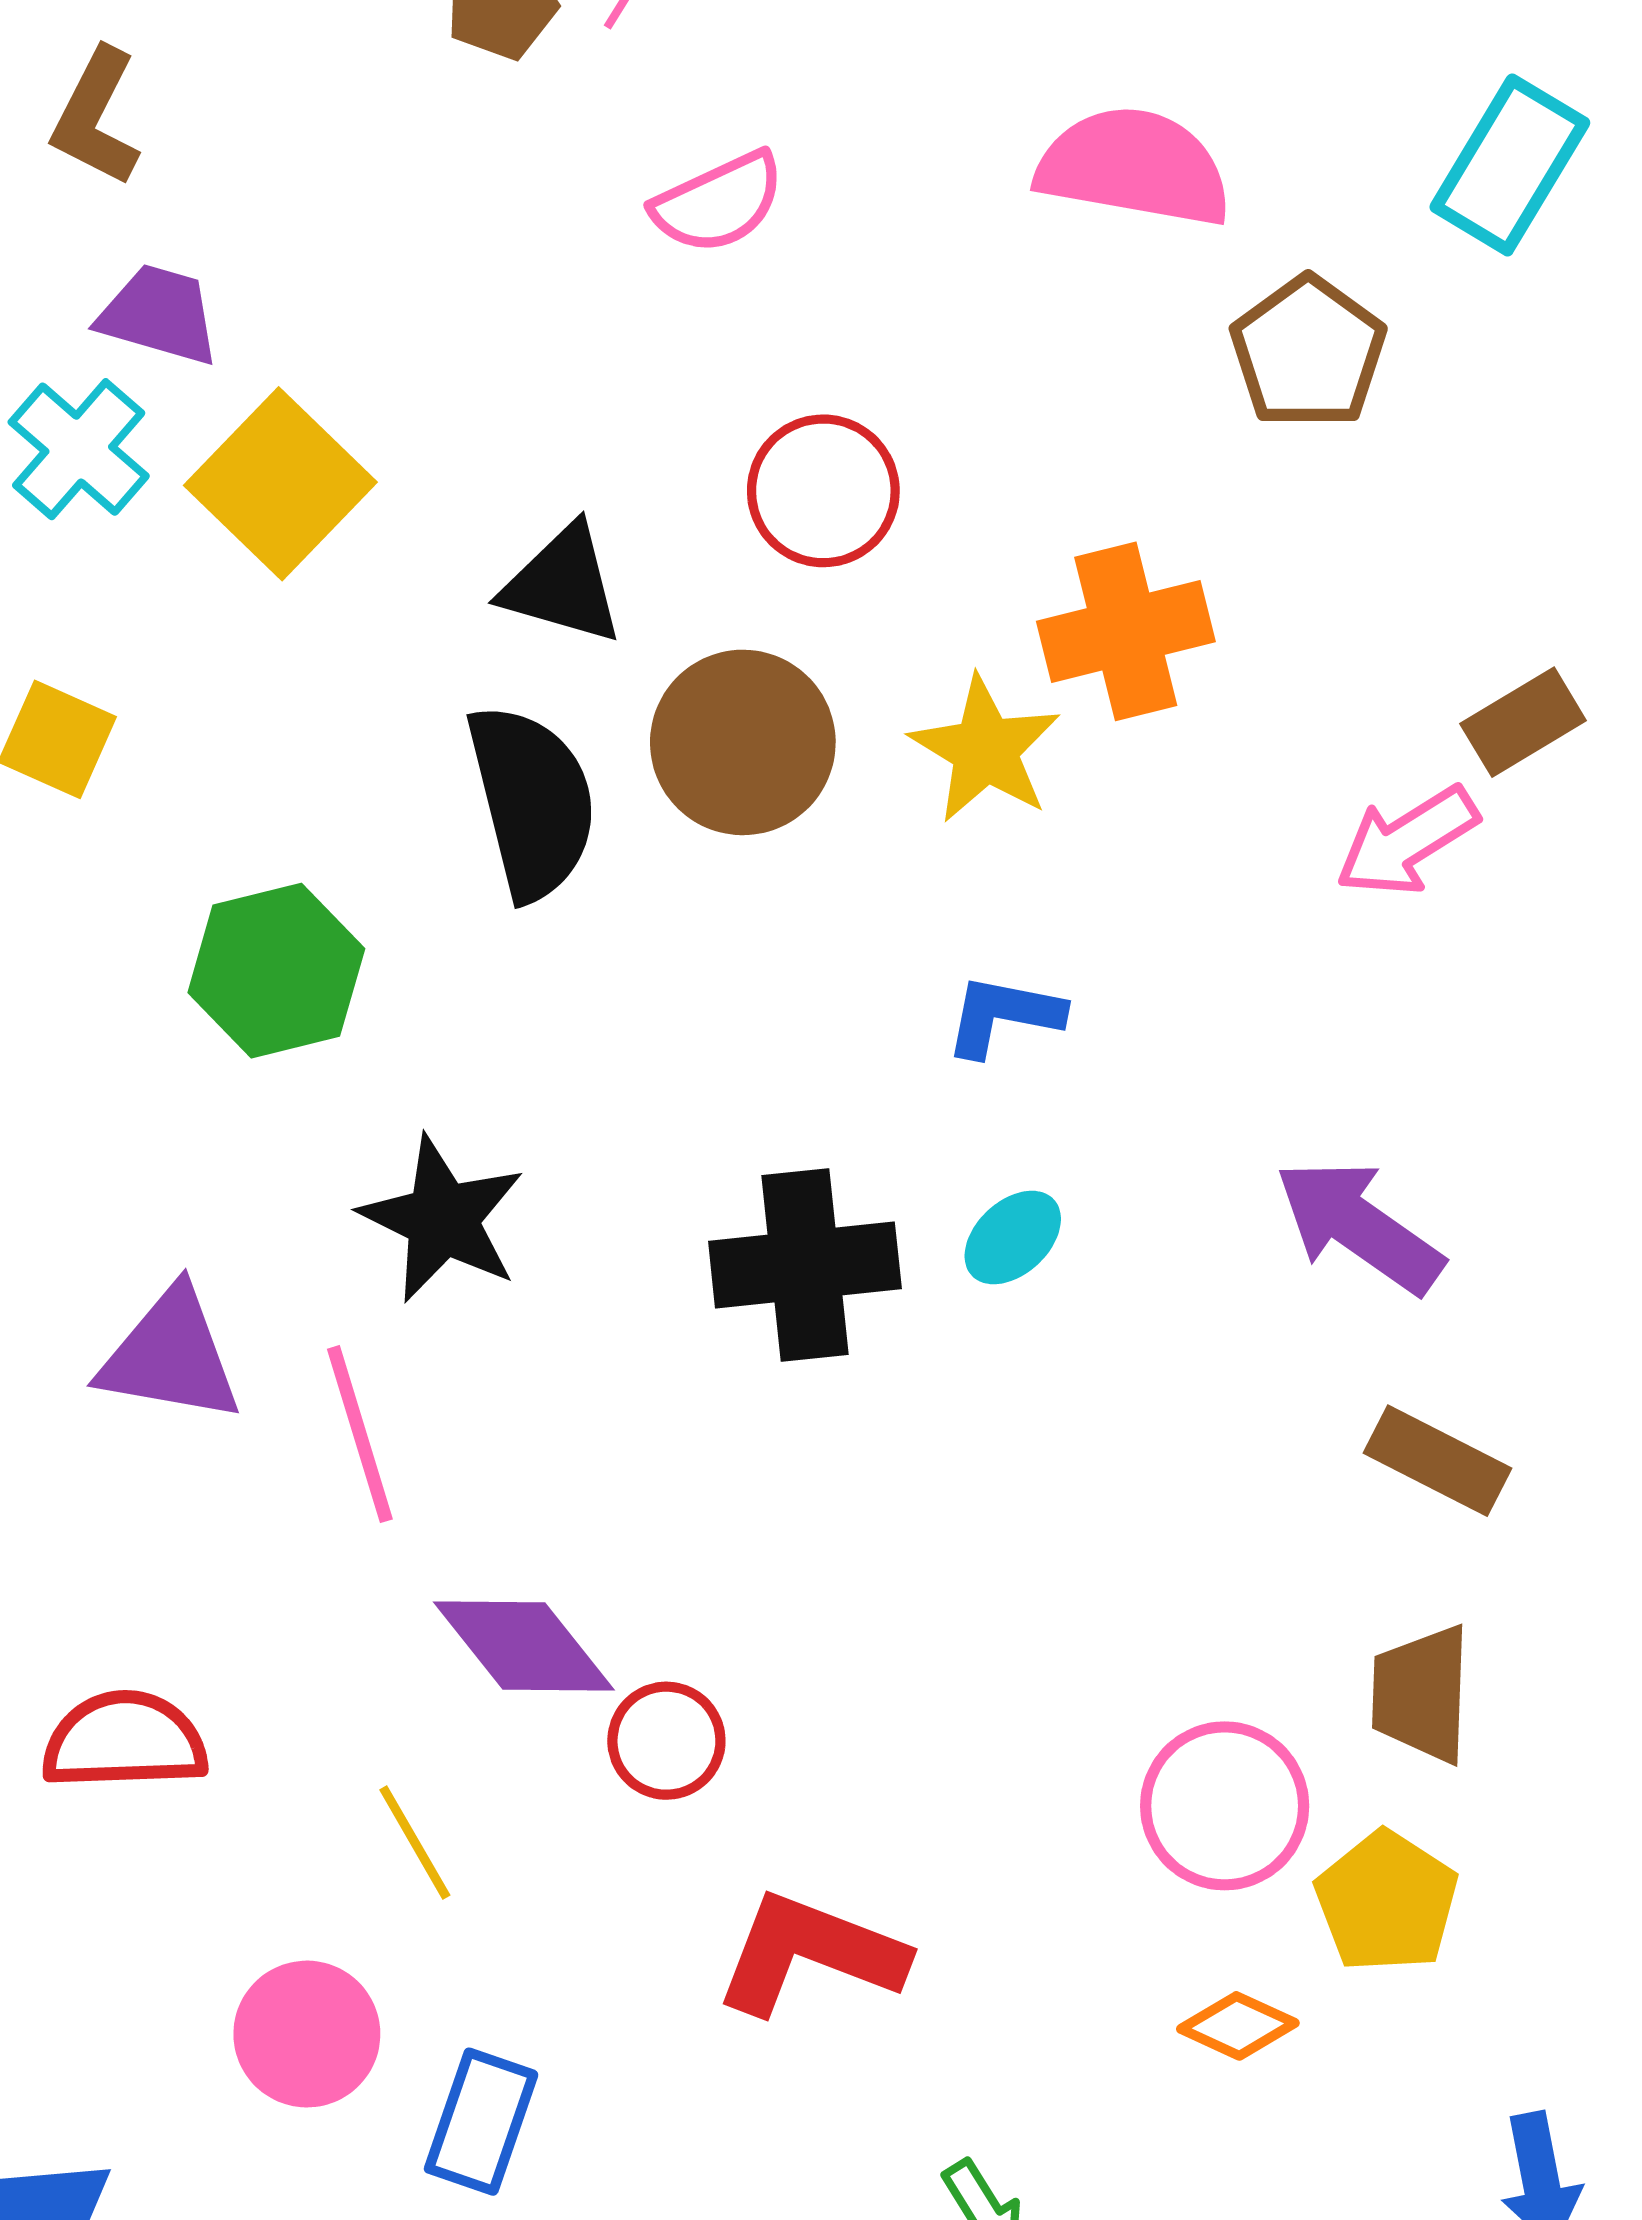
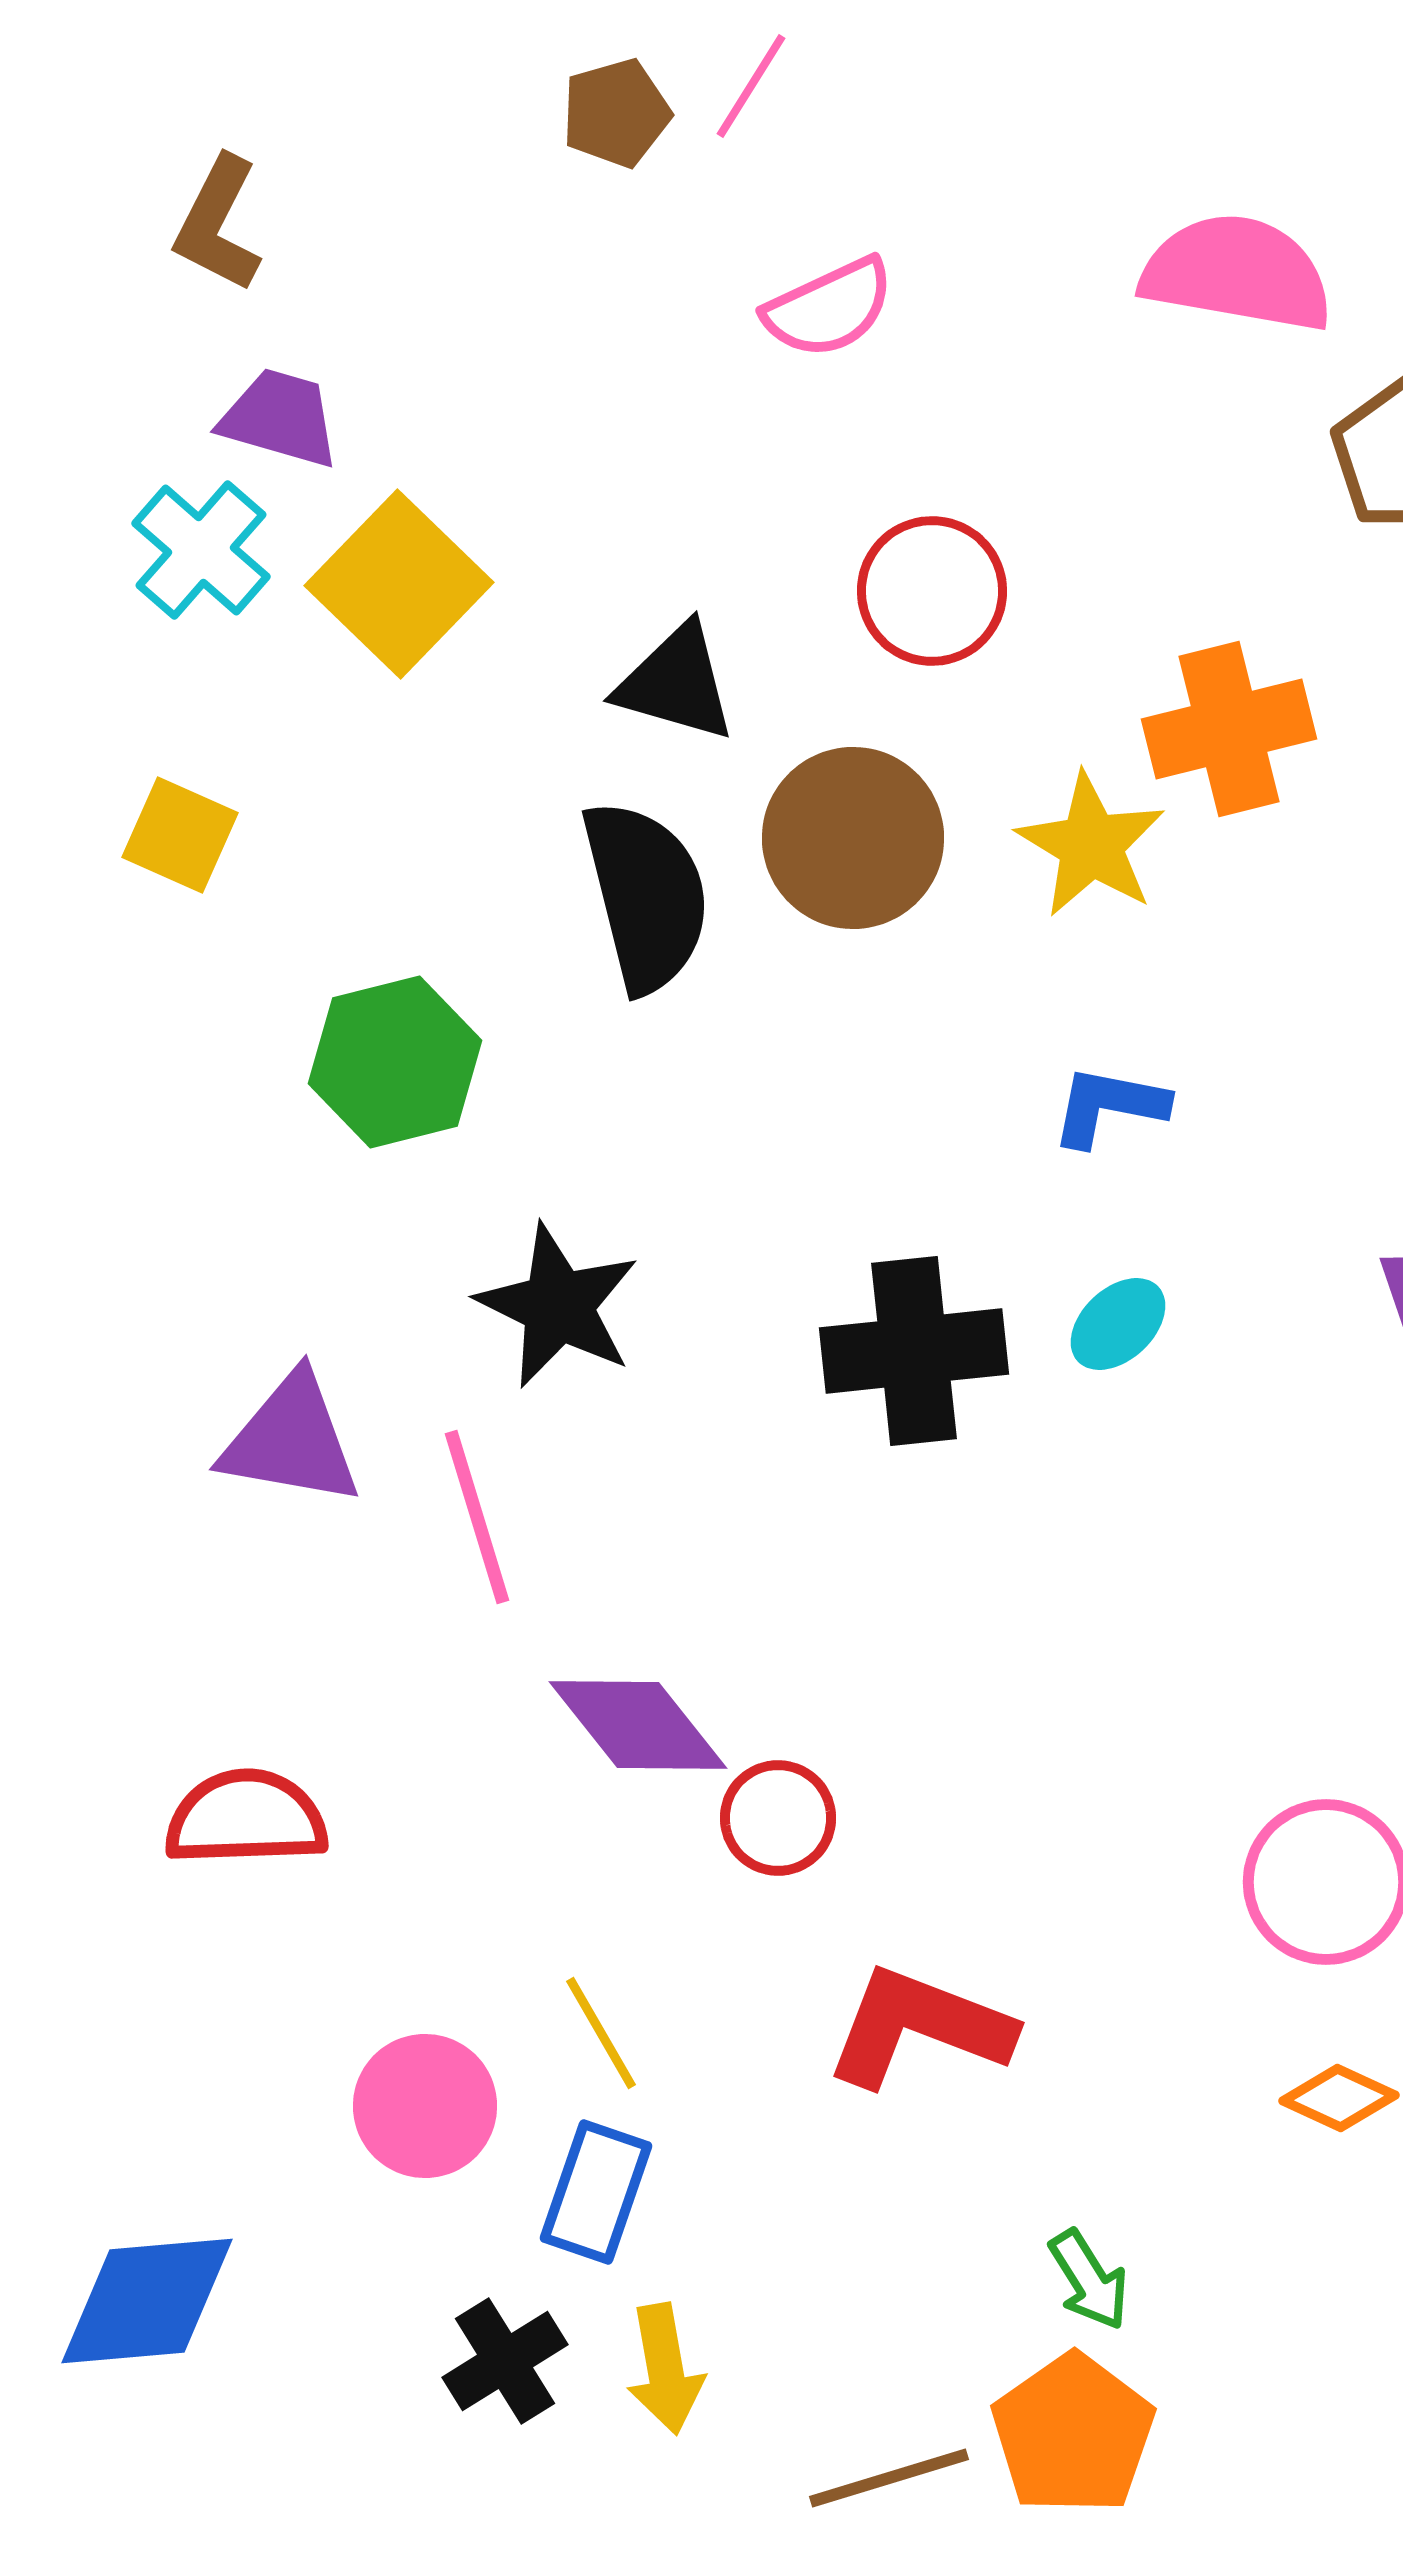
yellow line: (415, 1843) -> (601, 2033), moved

